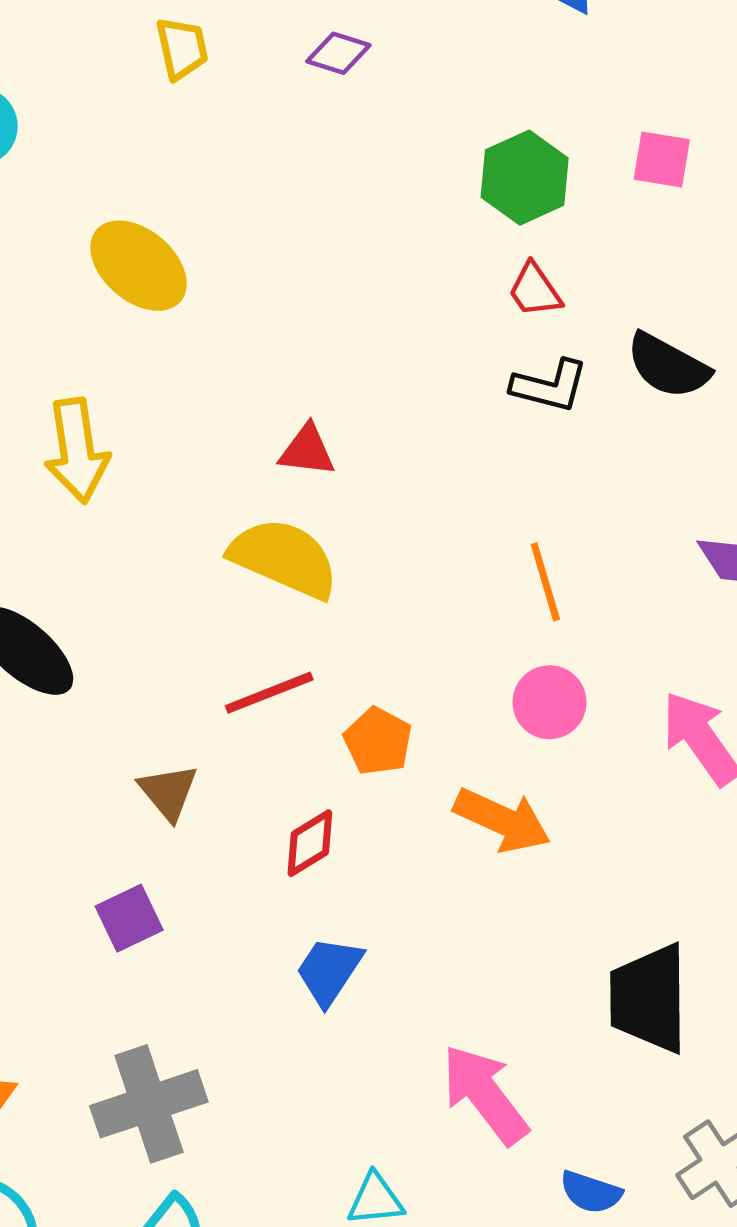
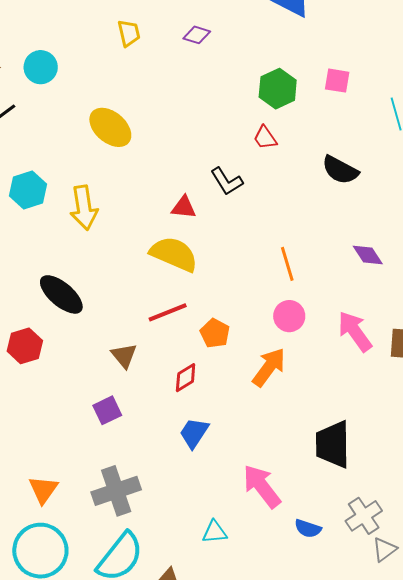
red trapezoid: (535, 290) -> (265, 138), moved
black L-shape: (550, 386) -> (227, 181), moved, turned 44
orange arrow: (502, 820) -> (269, 367), turned -78

